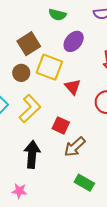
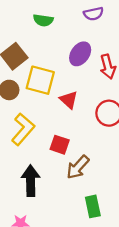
purple ellipse: (74, 41) -> (80, 54), moved
green rectangle: (84, 183) -> (93, 206), turned 54

